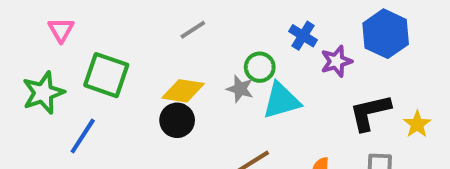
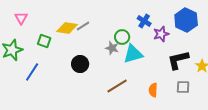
gray line: (193, 30) -> (83, 26), moved
green square: (106, 75) -> (44, 41), size x0.6
yellow diamond: (183, 91) -> (67, 28), moved

